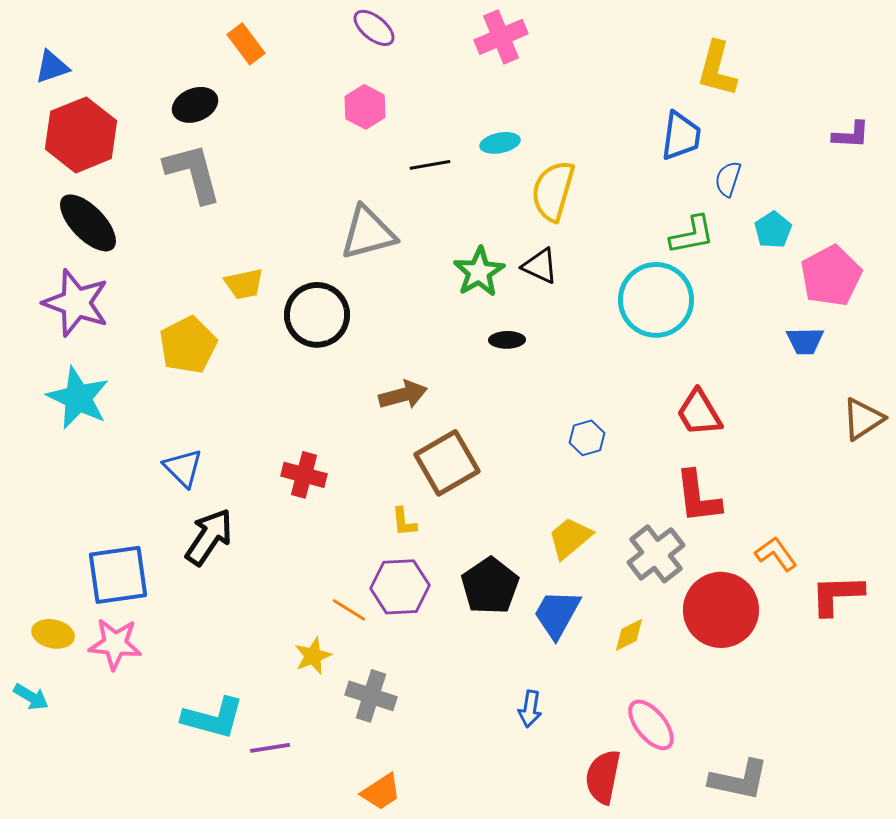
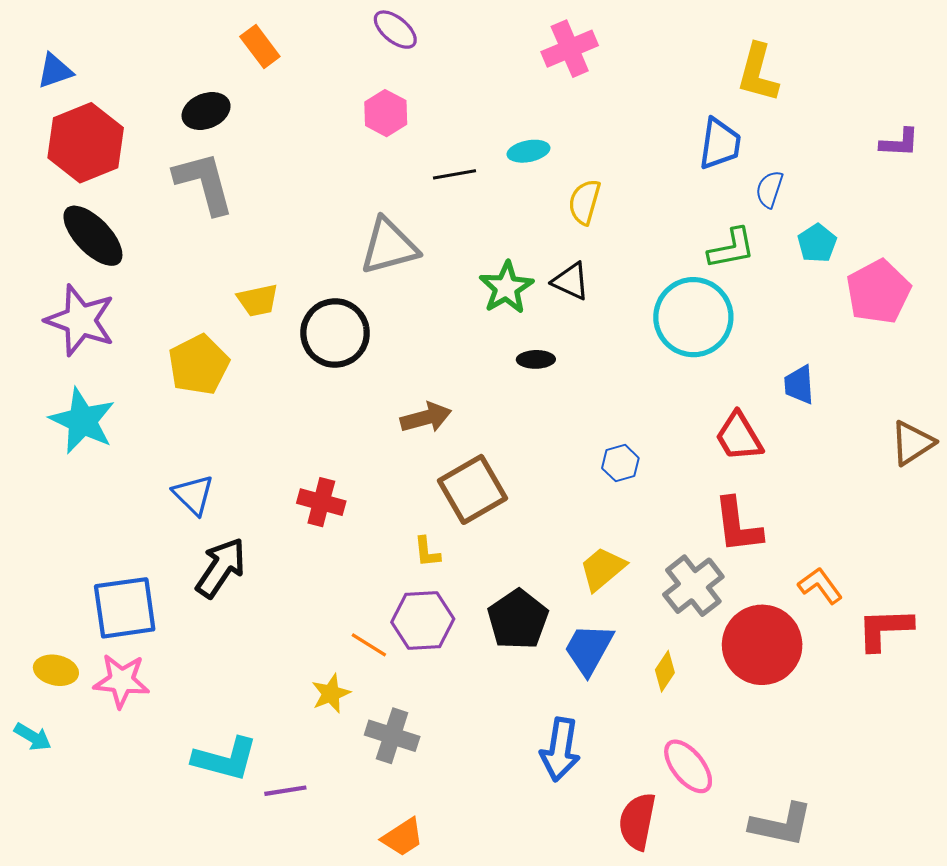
pink cross: (501, 37) -> (570, 49), moved
yellow semicircle: (553, 191) -> (584, 202), size x0.7
blue trapezoid: (805, 341) -> (799, 385), moved, turned 87
yellow diamond: (629, 635) -> (665, 671), turned -30
blue arrow: (530, 709) -> (560, 749), size x1.6

